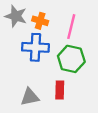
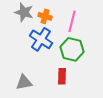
blue cross: (36, 47) -> (41, 39), turned 30
gray triangle: (30, 97) -> (24, 82), moved

